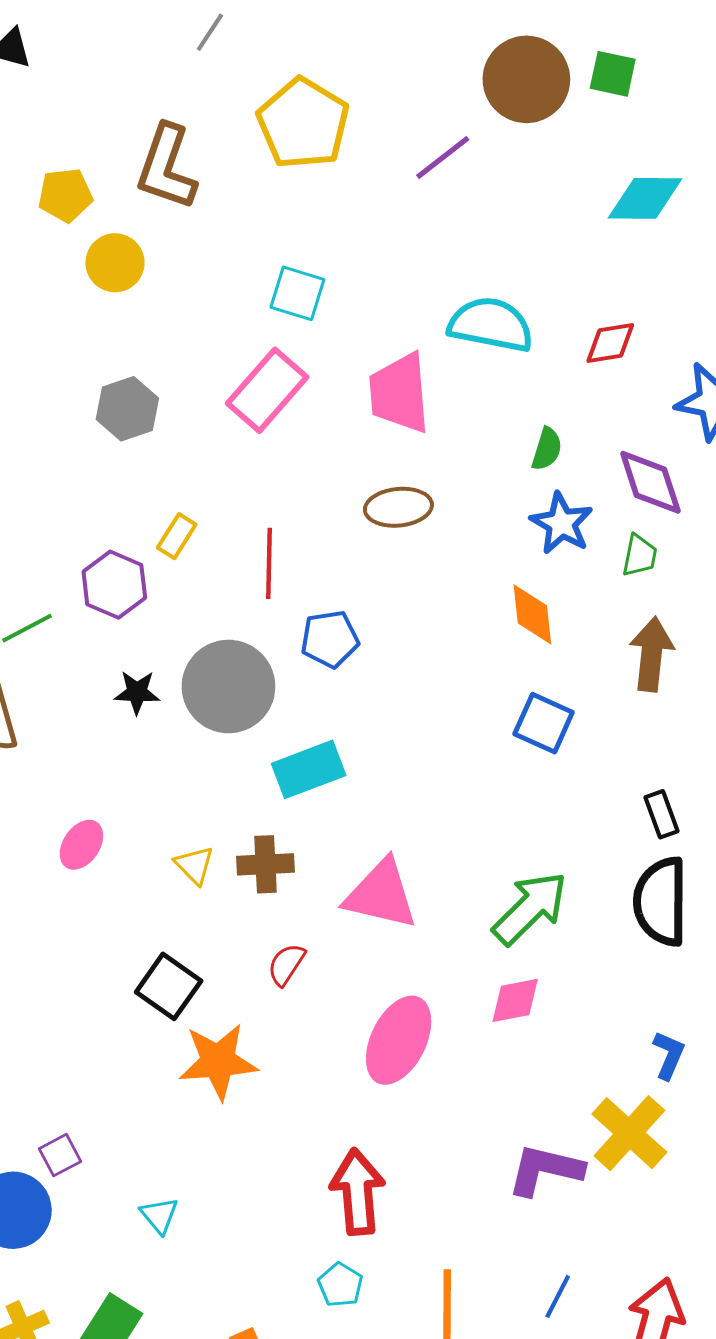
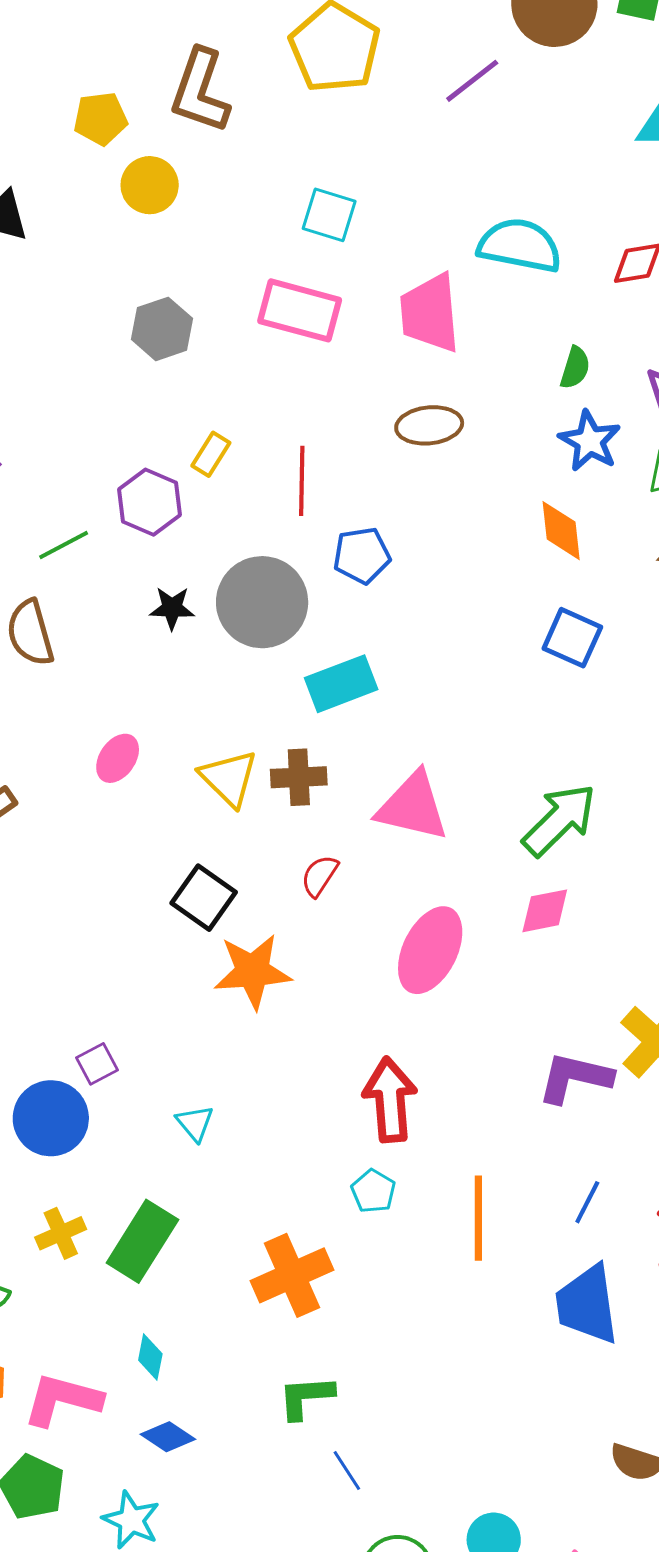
pink rectangle: (267, 390) -> (300, 310), turned 64
yellow triangle: (194, 865) -> (229, 778), size x1.5

